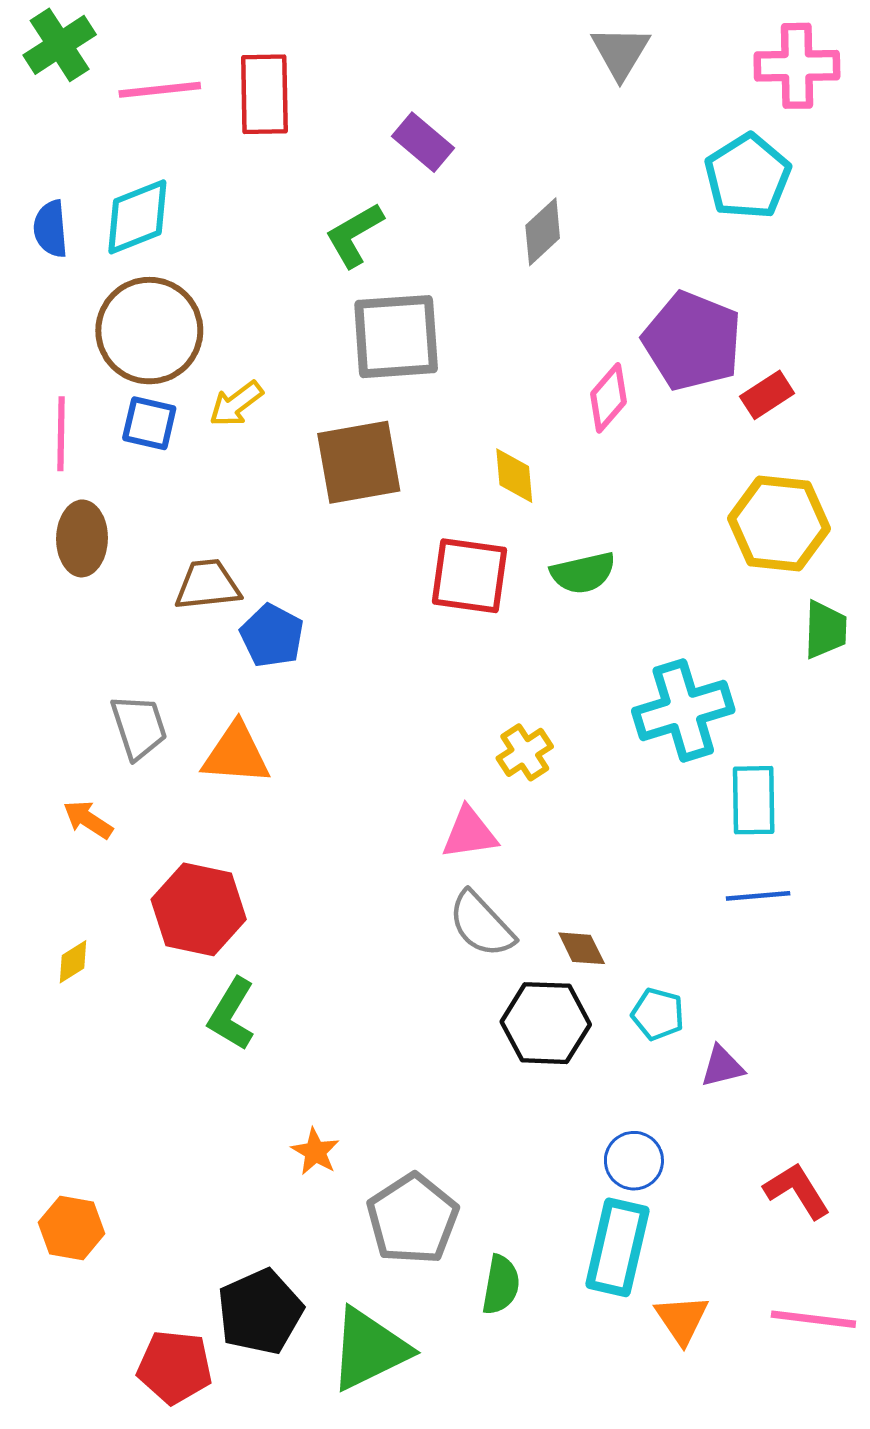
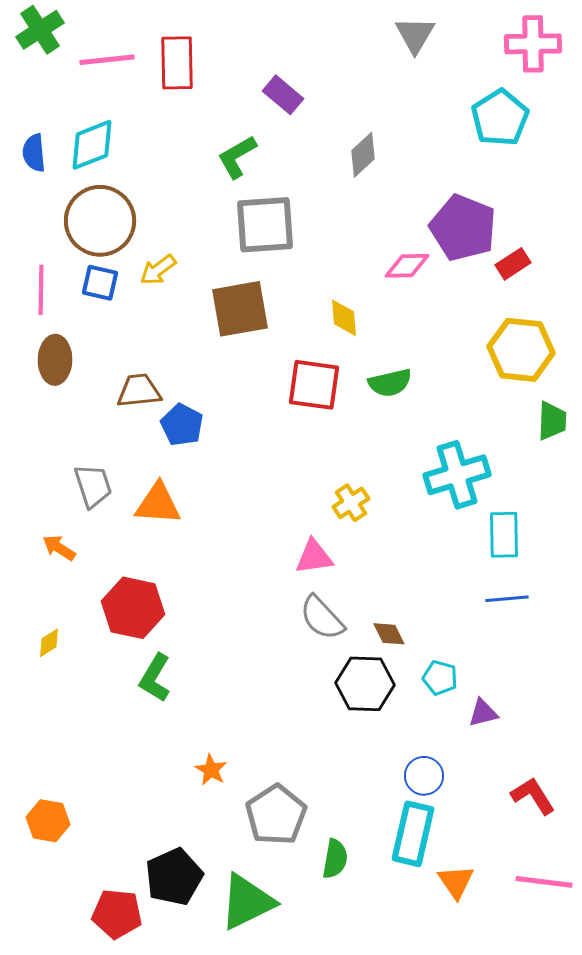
pink diamond: (609, 398) -> (407, 266), turned 48

